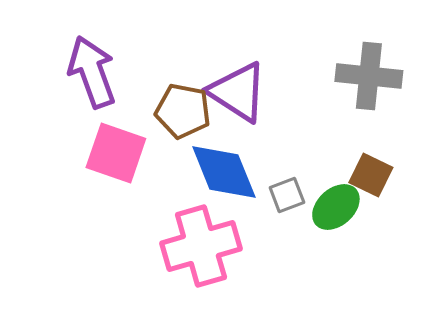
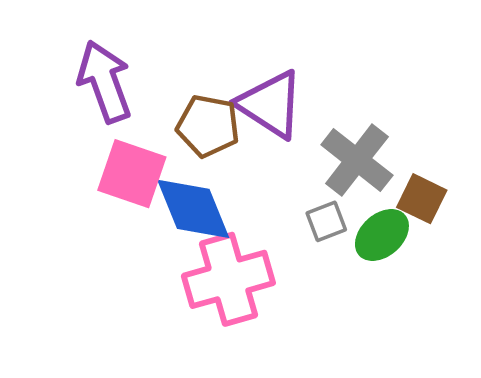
gray cross: (369, 76) -> (357, 160), moved, turned 32
blue diamond: (224, 172) -> (193, 209), moved

